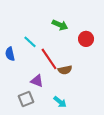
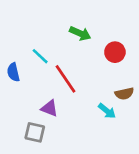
brown semicircle: (65, 70) -> (124, 94), moved
gray square: (26, 99) -> (35, 132), turned 35
cyan arrow: (60, 102) -> (107, 111), moved

